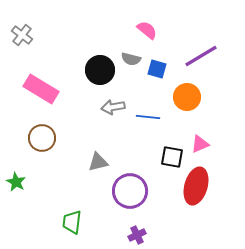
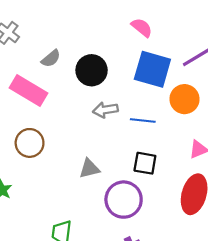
gray semicircle: (131, 59) -> (51, 59), moved, turned -54
blue square: (157, 69) -> (152, 69), size x1.8
black square: (172, 157) -> (145, 163), moved

